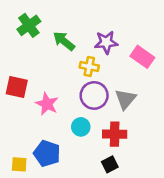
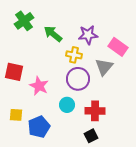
gray triangle: (126, 99) -> (104, 67), moved
blue pentagon: (47, 153) -> (39, 127), turned 30
yellow square: (19, 164) -> (16, 115), moved

